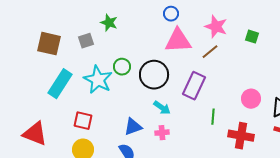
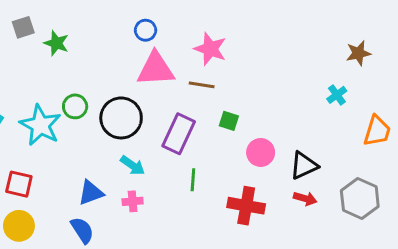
green square: (252, 37) -> (229, 121), moved
gray square: (86, 41) -> (23, 27), moved
brown line: (210, 52) -> (202, 85), turned 48
green line: (213, 117) -> (193, 180), moved

